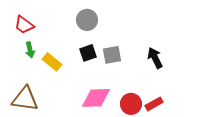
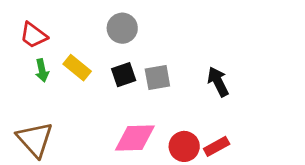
yellow rectangle: (52, 62) -> (77, 68), moved
brown triangle: (25, 99) -> (35, 139), turned 40

